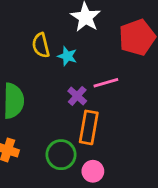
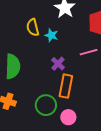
pink line: (106, 83) -> (89, 52), moved

